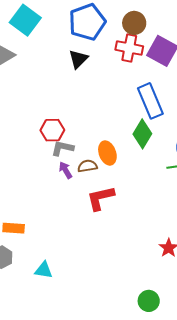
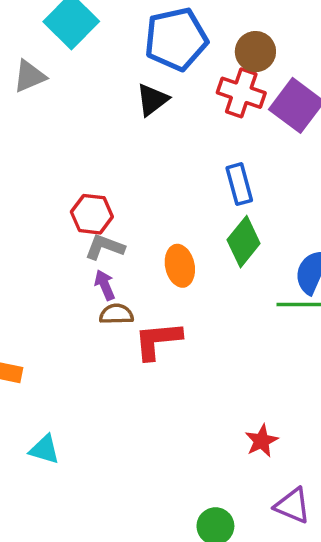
blue rectangle: (150, 101) -> (239, 184), moved, size x0.7
brown semicircle: (87, 166) -> (116, 314), moved

